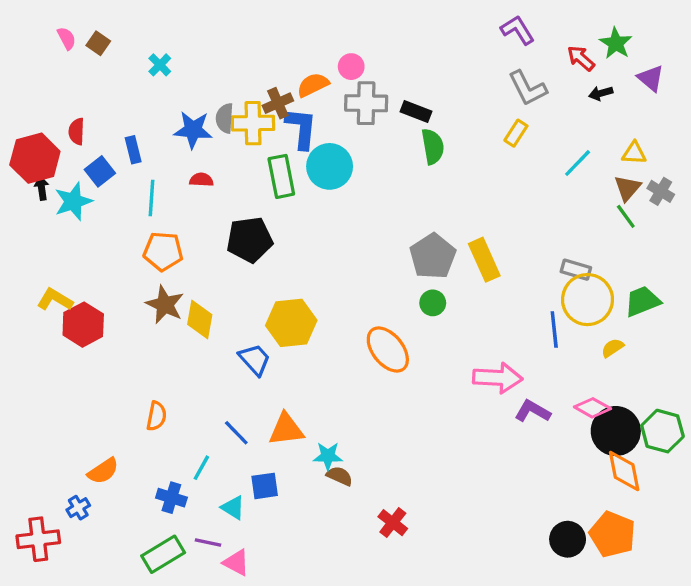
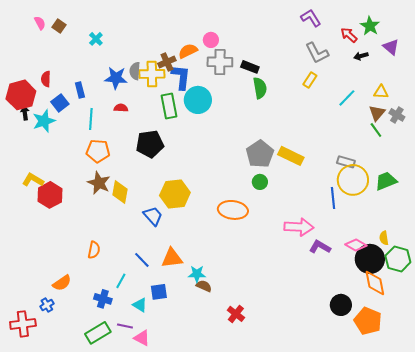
yellow rectangle: (484, 260) -> (291, 156), turned -40
yellow semicircle: (612, 348) -> (384, 238), moved, turned -64
orange ellipse: (388, 350) -> (233, 210), turned -44
black circle: (568, 539) -> (341, 305), moved

